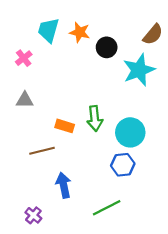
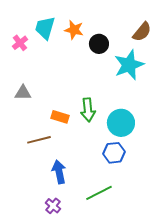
pink cross: (24, 58) -> (20, 43), moved
purple cross: (33, 215) -> (53, 206), moved

